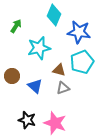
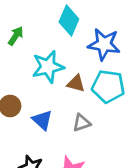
cyan pentagon: (82, 62) -> (108, 86), turned 30
brown triangle: (59, 70) -> (76, 84), moved

